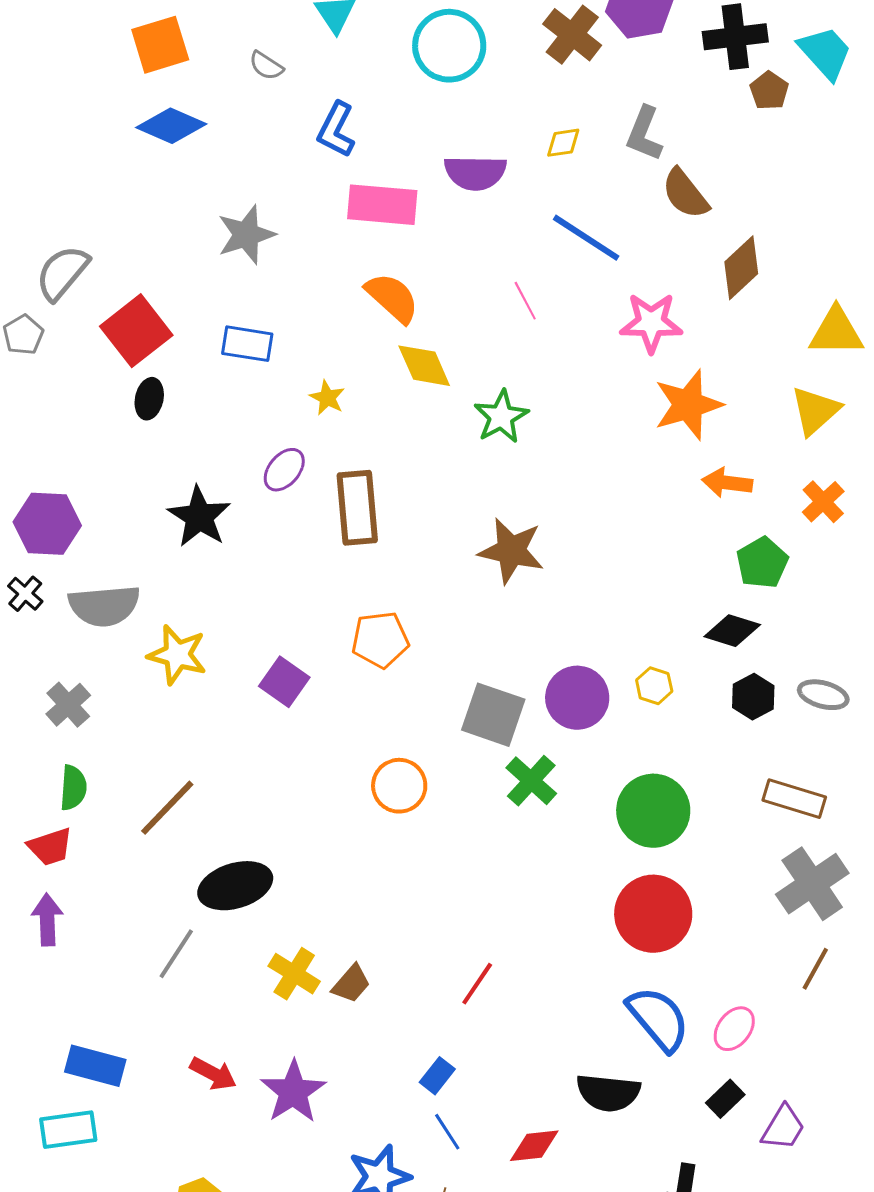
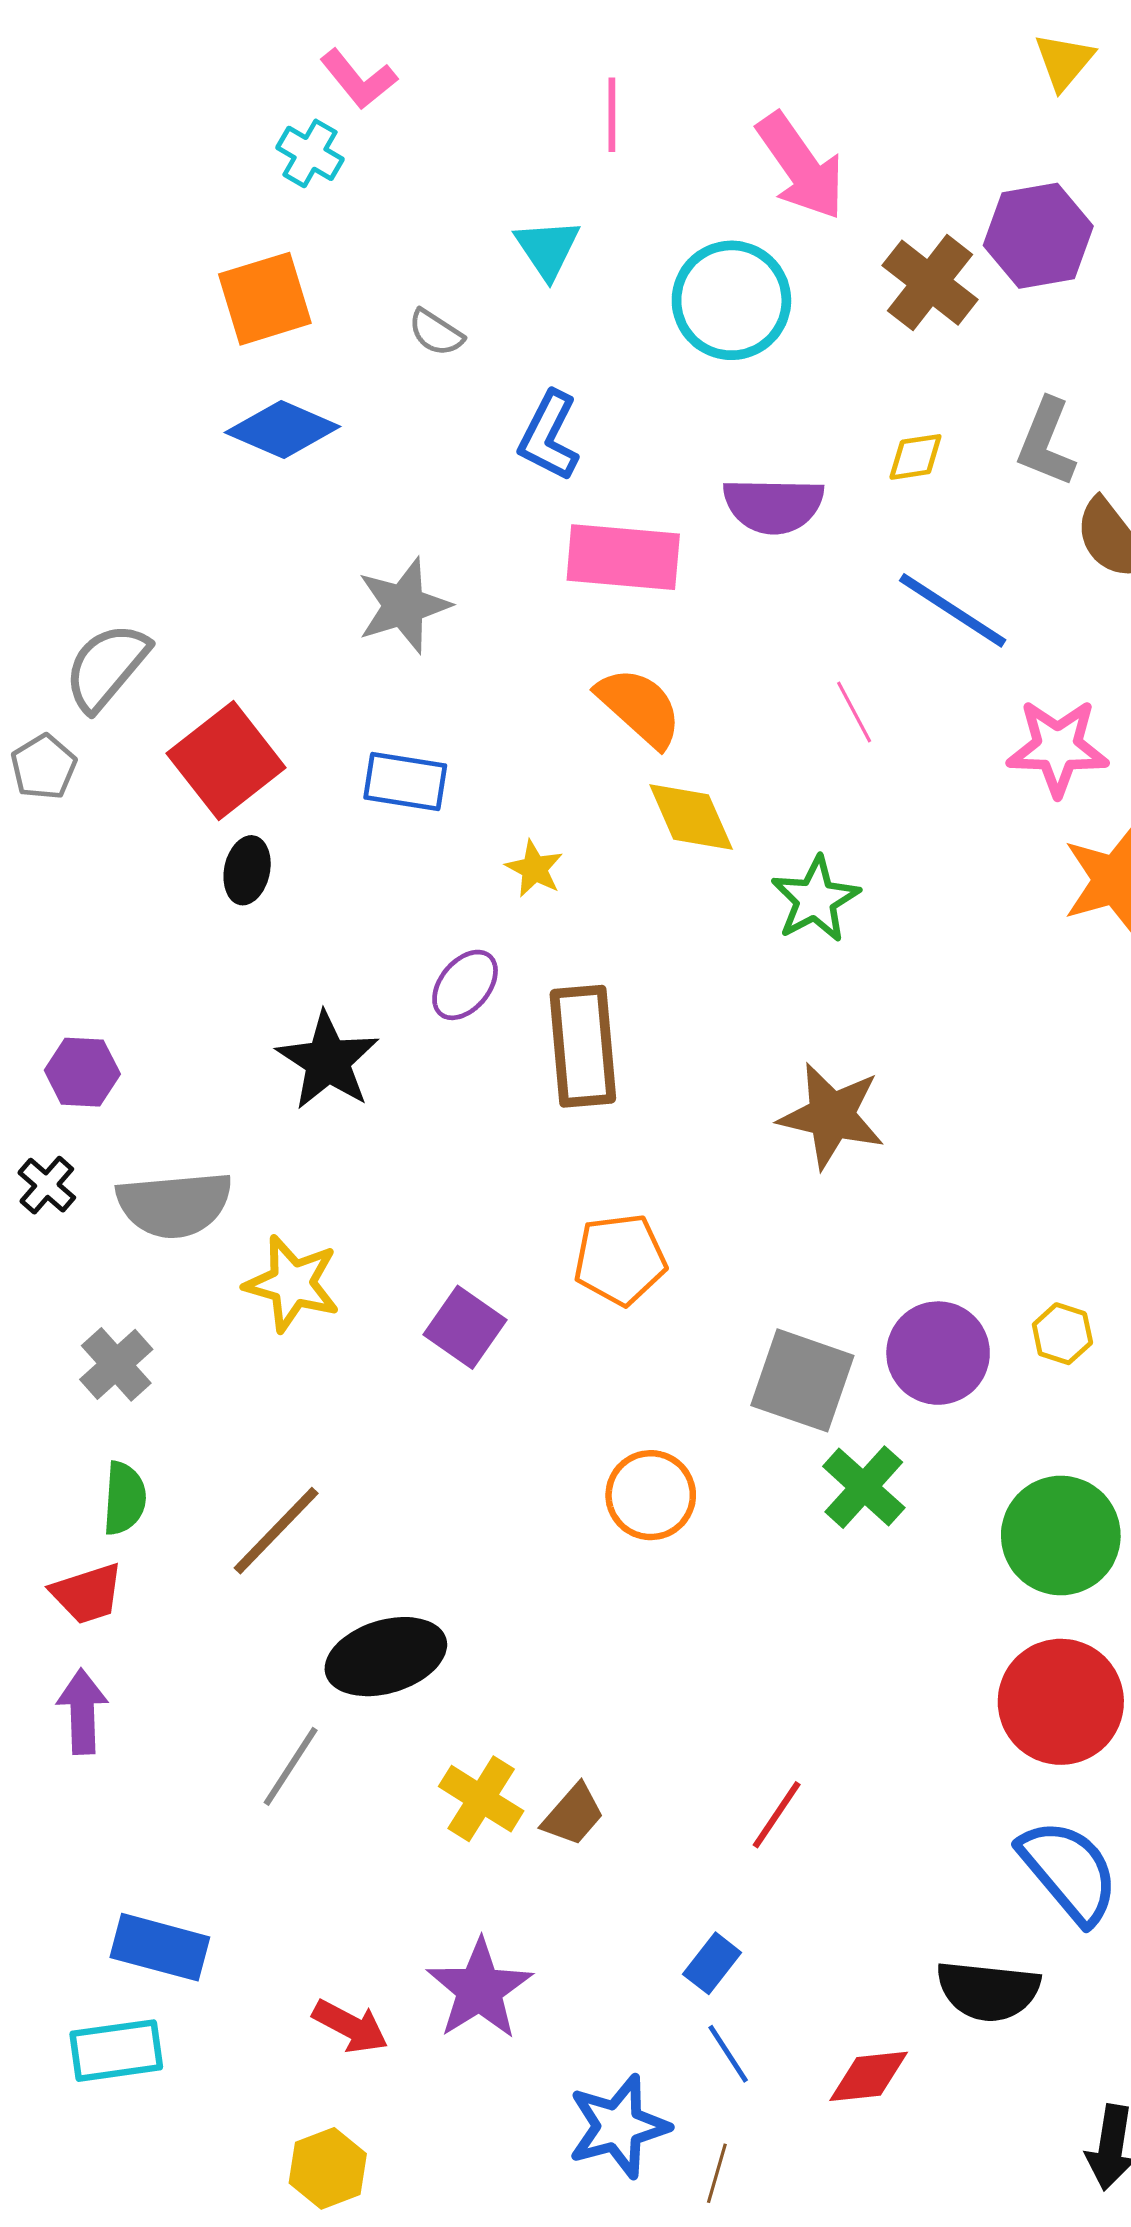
purple hexagon: (47, 524) -> (82, 1072), size x0.7
red arrow: (213, 1074) -> (350, 2026), moved

